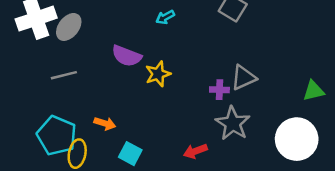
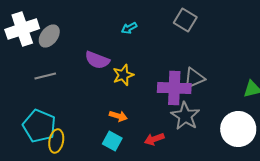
purple cross: (219, 90) -> (174, 88), size x2.0
orange arrow: (105, 123) -> (118, 116), moved
cyan square: (130, 154) -> (112, 141), moved

